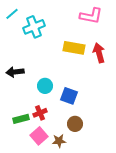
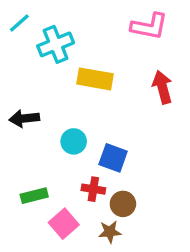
yellow rectangle: (74, 48) -> (95, 79), moved
red cross: (40, 113) -> (93, 189), moved, turned 32
brown star: (59, 141) -> (110, 232), moved

